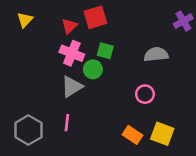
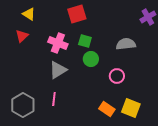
yellow triangle: (25, 20) -> (29, 14), moved, turned -40
red triangle: (69, 26) -> (22, 36), moved
green circle: (93, 69) -> (91, 59), moved

